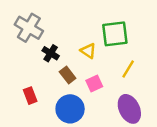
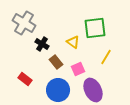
red rectangle: (30, 96) -> (25, 79), turned -32
purple ellipse: (129, 109) -> (93, 90), moved

